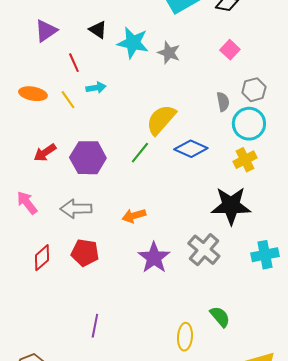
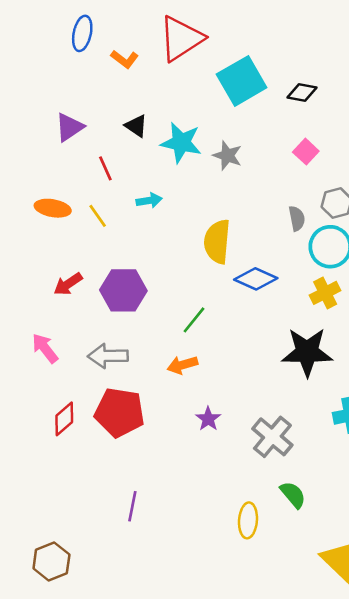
cyan arrow: (96, 88) -> (149, 200), moved
yellow semicircle: (161, 120) -> (217, 242), turned -36
green line: (140, 153) -> (194, 320), moved
gray cross: (204, 250) -> (272, 437), moved
red pentagon: (85, 253) -> (119, 412), size x1.4
purple star: (154, 258) -> (208, 419), size x0.6

